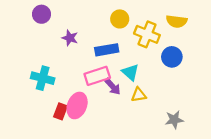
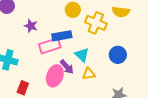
blue circle: (172, 57) -> (118, 55), moved
pink rectangle: (97, 76) -> (50, 46), moved
pink ellipse: (77, 105) -> (55, 76), moved

